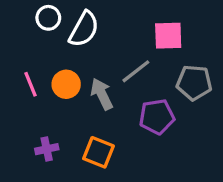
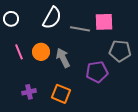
white circle: (48, 18) -> (11, 19), moved
gray line: (136, 71) -> (80, 29), moved, turned 48

